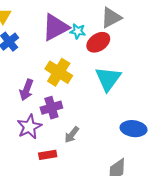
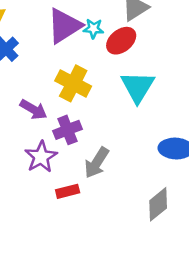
purple arrow: (27, 90) -> (33, 110), turned -75
gray arrow: (72, 135) -> (97, 163), size x1.4

